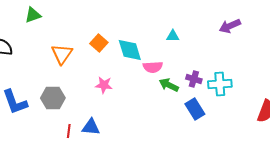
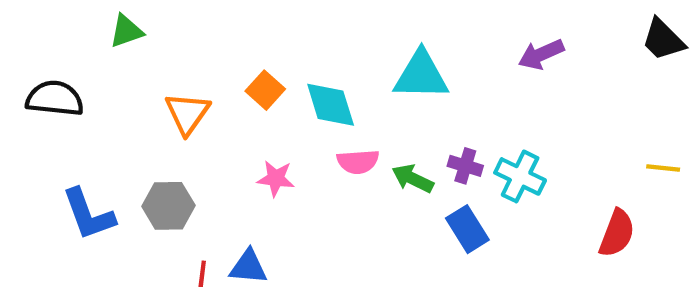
cyan triangle: (173, 36) -> (421, 75), size x2.0
pink semicircle: (153, 67) -> (358, 162), moved
cyan cross: (220, 84) -> (520, 176), turned 30

